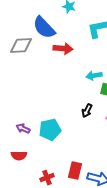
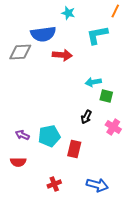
blue semicircle: (44, 28) -> (43, 34), turned -55
red rectangle: (75, 171) -> (74, 149), moved
red cross: (47, 178) -> (54, 184), moved

